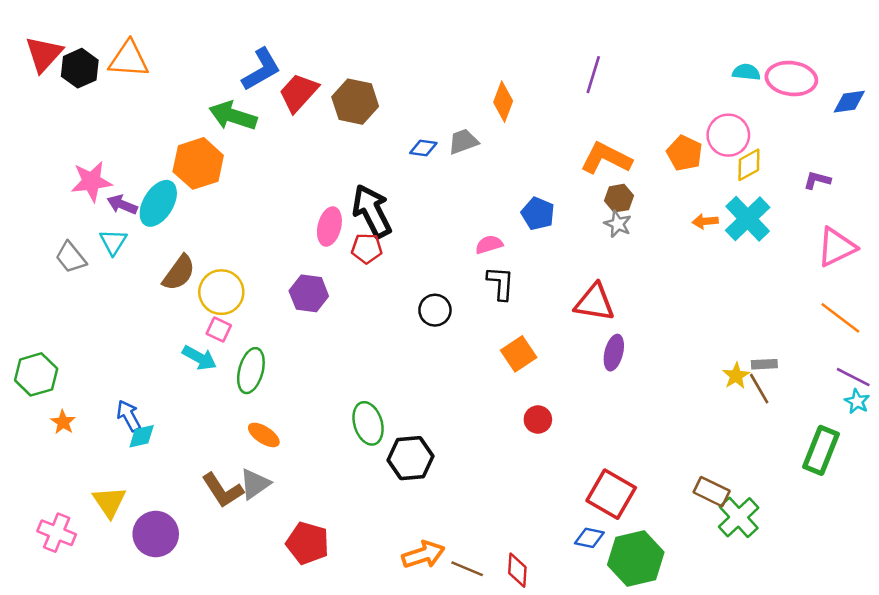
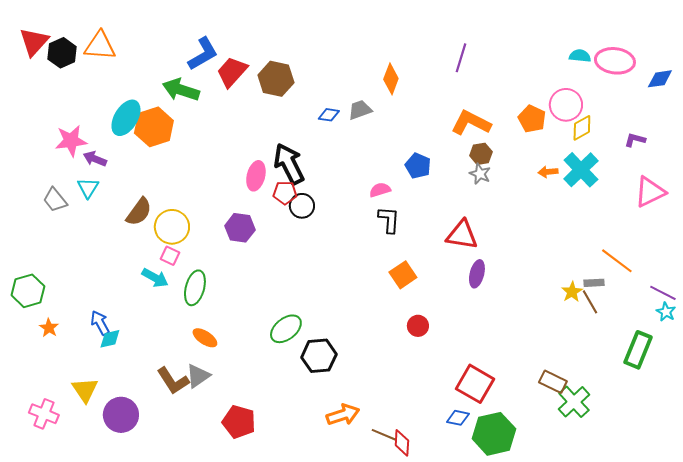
cyan ellipse: (158, 203) -> (126, 118), moved
black circle: (435, 310) -> (302, 206), moved
orange line: (840, 318) -> (617, 261), moved
green ellipse: (368, 423) -> (286, 329), turned 68
orange arrow: (423, 555) -> (343, 415), moved
brown line: (467, 569) -> (384, 435), moved

